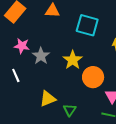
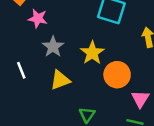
pink star: (22, 46) -> (38, 18), moved
yellow triangle: (48, 99) -> (60, 80), moved

